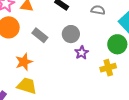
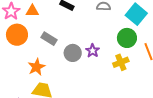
gray circle: (71, 34) -> (73, 53), moved

